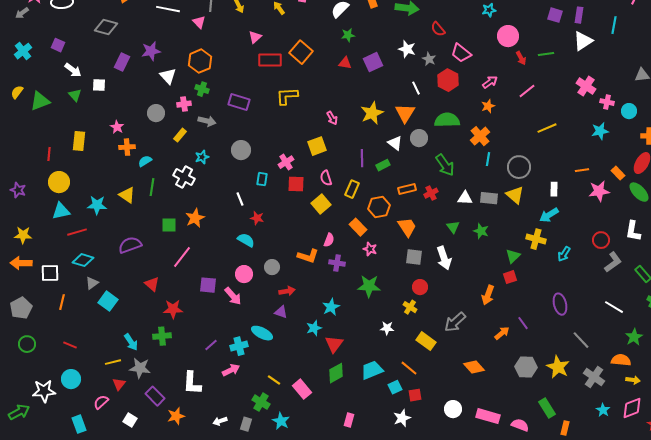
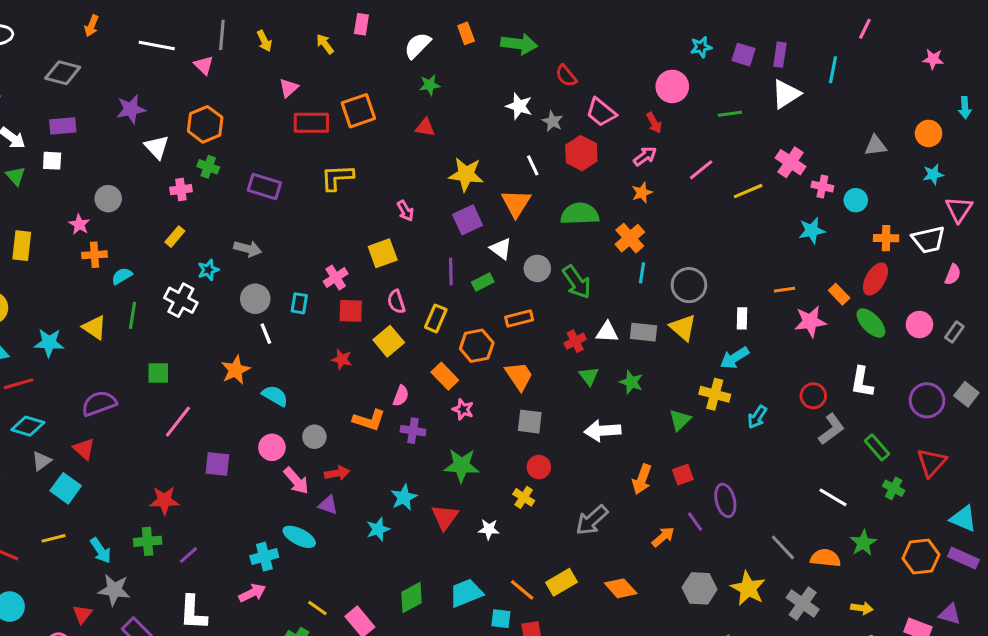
cyan star: (489, 10) -> (701, 47), moved
orange square: (301, 52) -> (358, 111), turned 30
red arrow: (521, 58) -> (654, 123), moved
purple rectangle: (122, 62) -> (63, 126), moved, turned 60
purple square: (373, 62) -> (468, 220), moved
gray circle: (156, 113) -> (108, 199), moved
yellow star: (372, 113) -> (466, 174), moved, turned 30
gray arrow: (207, 121) -> (248, 249), moved
yellow line: (547, 128) -> (748, 191), moved
gray circle: (419, 138) -> (537, 268), moved
gray circle: (241, 150) -> (255, 299), moved
red cross: (431, 193) -> (575, 341), moved
orange star: (195, 218) -> (236, 370), moved
red star: (257, 218) -> (342, 359), moved
white arrow: (444, 258) -> (603, 431), moved, turned 105
red square: (510, 277) -> (683, 475), moved
red triangle: (152, 284) -> (84, 449), moved
pink arrow: (233, 296) -> (296, 481), moved
purple ellipse: (560, 304) -> (725, 500), moved
yellow rectangle: (426, 341) -> (562, 582), moved, turned -66
red triangle: (334, 344) -> (445, 517), moved
purple line: (211, 345) -> (189, 555), moved
orange semicircle: (621, 360) -> (825, 558), moved
yellow line: (113, 362) -> (54, 538), moved
cyan square: (395, 387) -> (501, 619), turned 32

